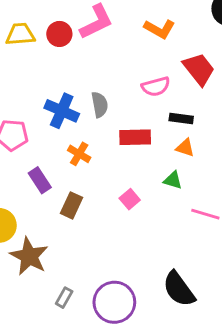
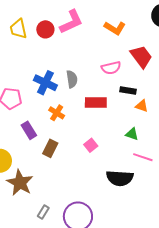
yellow trapezoid: (20, 34) -> (18, 29), turned -100
orange triangle: (185, 148) -> (142, 106), moved
green triangle: (173, 180) -> (132, 134), moved
black semicircle: (179, 289) -> (120, 178), moved, turned -52

